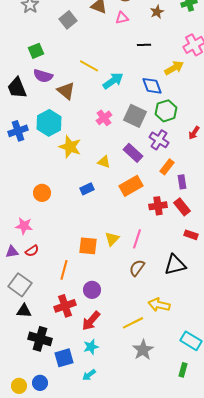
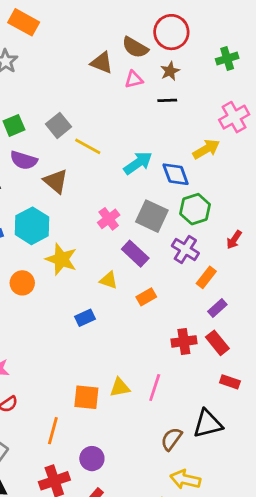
brown star: (157, 12) -> (170, 71), moved
gray square: (68, 20) -> (58, 125), moved
black line: (144, 45) -> (167, 100), moved
cyan arrow: (113, 81) -> (138, 163), moved
purple rectangle: (133, 153) -> (135, 254), moved
orange rectangle: (167, 167) -> (206, 277), moved
purple rectangle: (182, 182) -> (217, 308), turned 56
orange rectangle: (131, 186) -> (146, 297), moved, size x0.6
orange circle: (42, 193) -> (22, 283), moved
yellow triangle: (112, 239) -> (120, 387), turned 35
brown semicircle: (137, 268) -> (171, 439), moved

